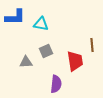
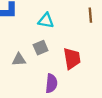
cyan triangle: (41, 24) -> (46, 21), moved
brown line: (92, 45) -> (90, 15), moved

